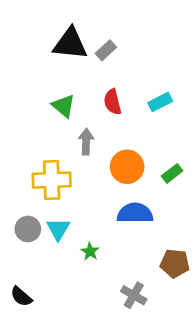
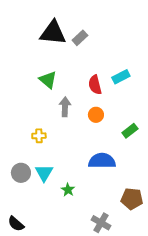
red semicircle: (113, 102) -> (95, 85), moved
orange circle: (127, 167) -> (96, 115), moved, size x0.6
yellow cross: (52, 180) -> (39, 136), size x0.5

